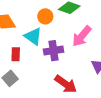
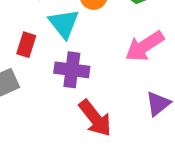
purple cross: (54, 51) -> (72, 70), moved

